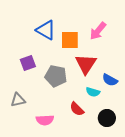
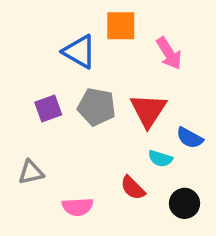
pink arrow: (98, 31) -> (169, 53), turned -72
orange square: (70, 40) -> (121, 26), moved
gray pentagon: (56, 76) -> (97, 107), moved

